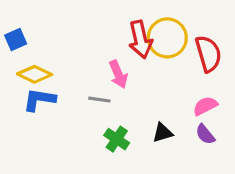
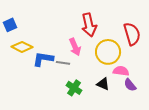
yellow circle: (167, 38) -> (108, 52), moved
blue L-shape: (39, 100) -> (43, 59), moved
pink semicircle: (205, 106) -> (121, 71), moved, turned 35
black triangle: (163, 133) -> (103, 84), turned 40

